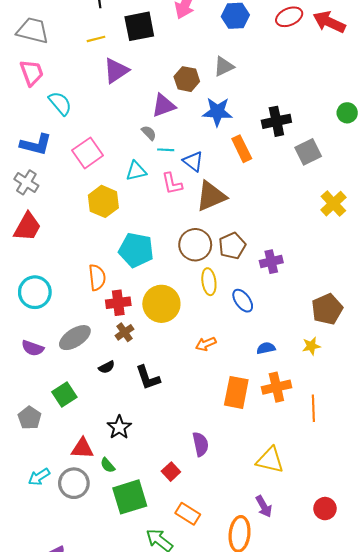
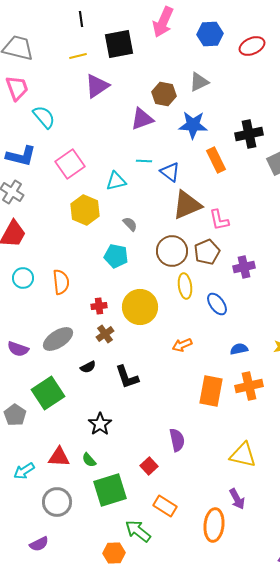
red ellipse: (289, 17) -> (252, 46), moved
gray semicircle: (149, 133) -> (130, 224), moved
pink L-shape: (172, 184) -> (219, 220), moved
cyan pentagon: (136, 250) -> (116, 256), size x0.7
orange semicircle: (97, 277) -> (61, 282), moved
cyan circle: (35, 292) -> (23, 278), moved, size x0.7
red cross: (118, 303) -> (99, 306), size x0.7
green square: (64, 395) -> (48, 393), size x1.4
red triangle: (82, 448) -> (59, 457), moved
gray circle: (74, 483) -> (57, 502), moved

